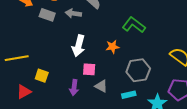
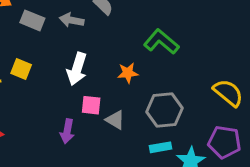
yellow square: (42, 76) -> (21, 69), moved
gray triangle: (101, 86) -> (115, 120), moved
cyan rectangle: (129, 95) -> (161, 147), moved

